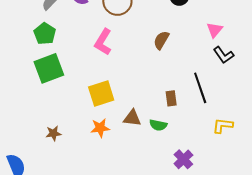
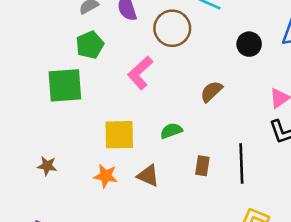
green pentagon: (45, 34) -> (90, 45), moved
green semicircle: (158, 125) -> (171, 131), moved, turned 132

